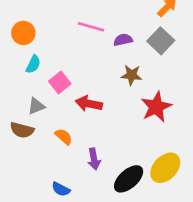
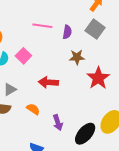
purple semicircle: (123, 40) -> (67, 32), turned 120
pink square: (60, 83) -> (23, 56), moved

